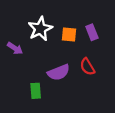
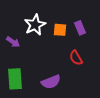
purple semicircle: (59, 72) -> (51, 82), moved
green rectangle: (36, 91) -> (15, 79), moved, size x1.5

